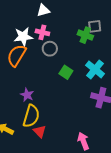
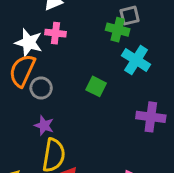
white star: (23, 37) -> (29, 43), turned 30
gray circle: (50, 49) -> (41, 88), moved
cyan cross: (95, 69) -> (136, 60), moved

